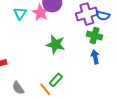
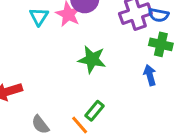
green cross: (94, 36) -> (161, 44), moved

